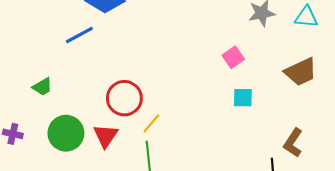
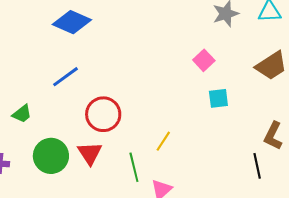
blue line: (79, 35) -> (66, 77), moved
yellow line: (151, 123) -> (163, 141), moved

